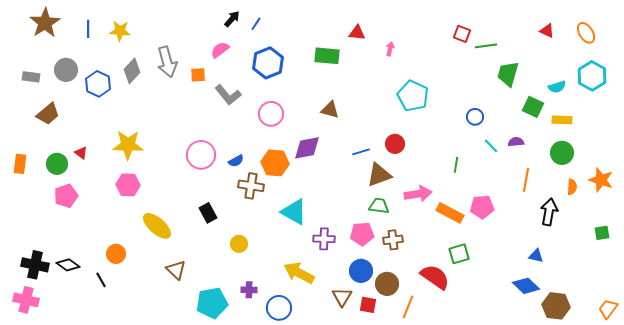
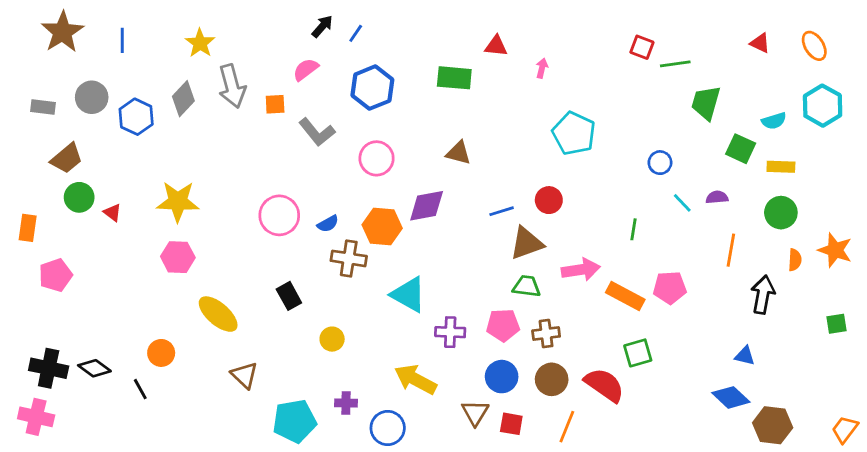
yellow star: (120, 31) -> (200, 43), moved, turned 30
green circle: (57, 164) -> (79, 197), moved
pink pentagon: (66, 196) -> (56, 275), moved
brown circle: (387, 284) -> (552, 379), moved

